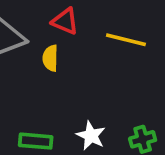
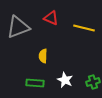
yellow semicircle: (50, 58) -> (43, 56), moved

